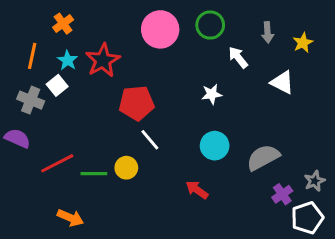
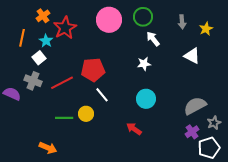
white arrow: (238, 57) -> (153, 39), moved
red star: (103, 60) -> (65, 28), moved
gray cross: (31, 100) -> (33, 81), moved
gray semicircle: (263, 157) -> (195, 106), moved
red line: (57, 163) -> (62, 83), moved

